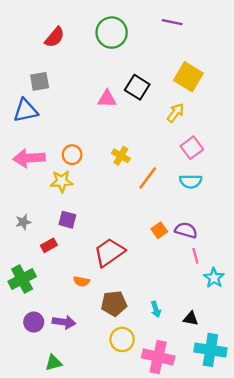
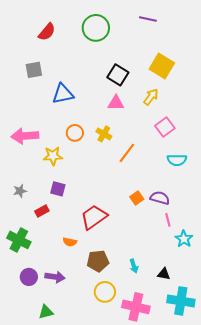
pink triangle: (107, 99) -> (116, 103), moved
blue triangle: (26, 110) -> (63, 94), moved
orange circle: (72, 155) -> (75, 133), moved
cyan semicircle: (191, 181) -> (177, 160), moved
green cross: (22, 279) -> (19, 240), turned -35

